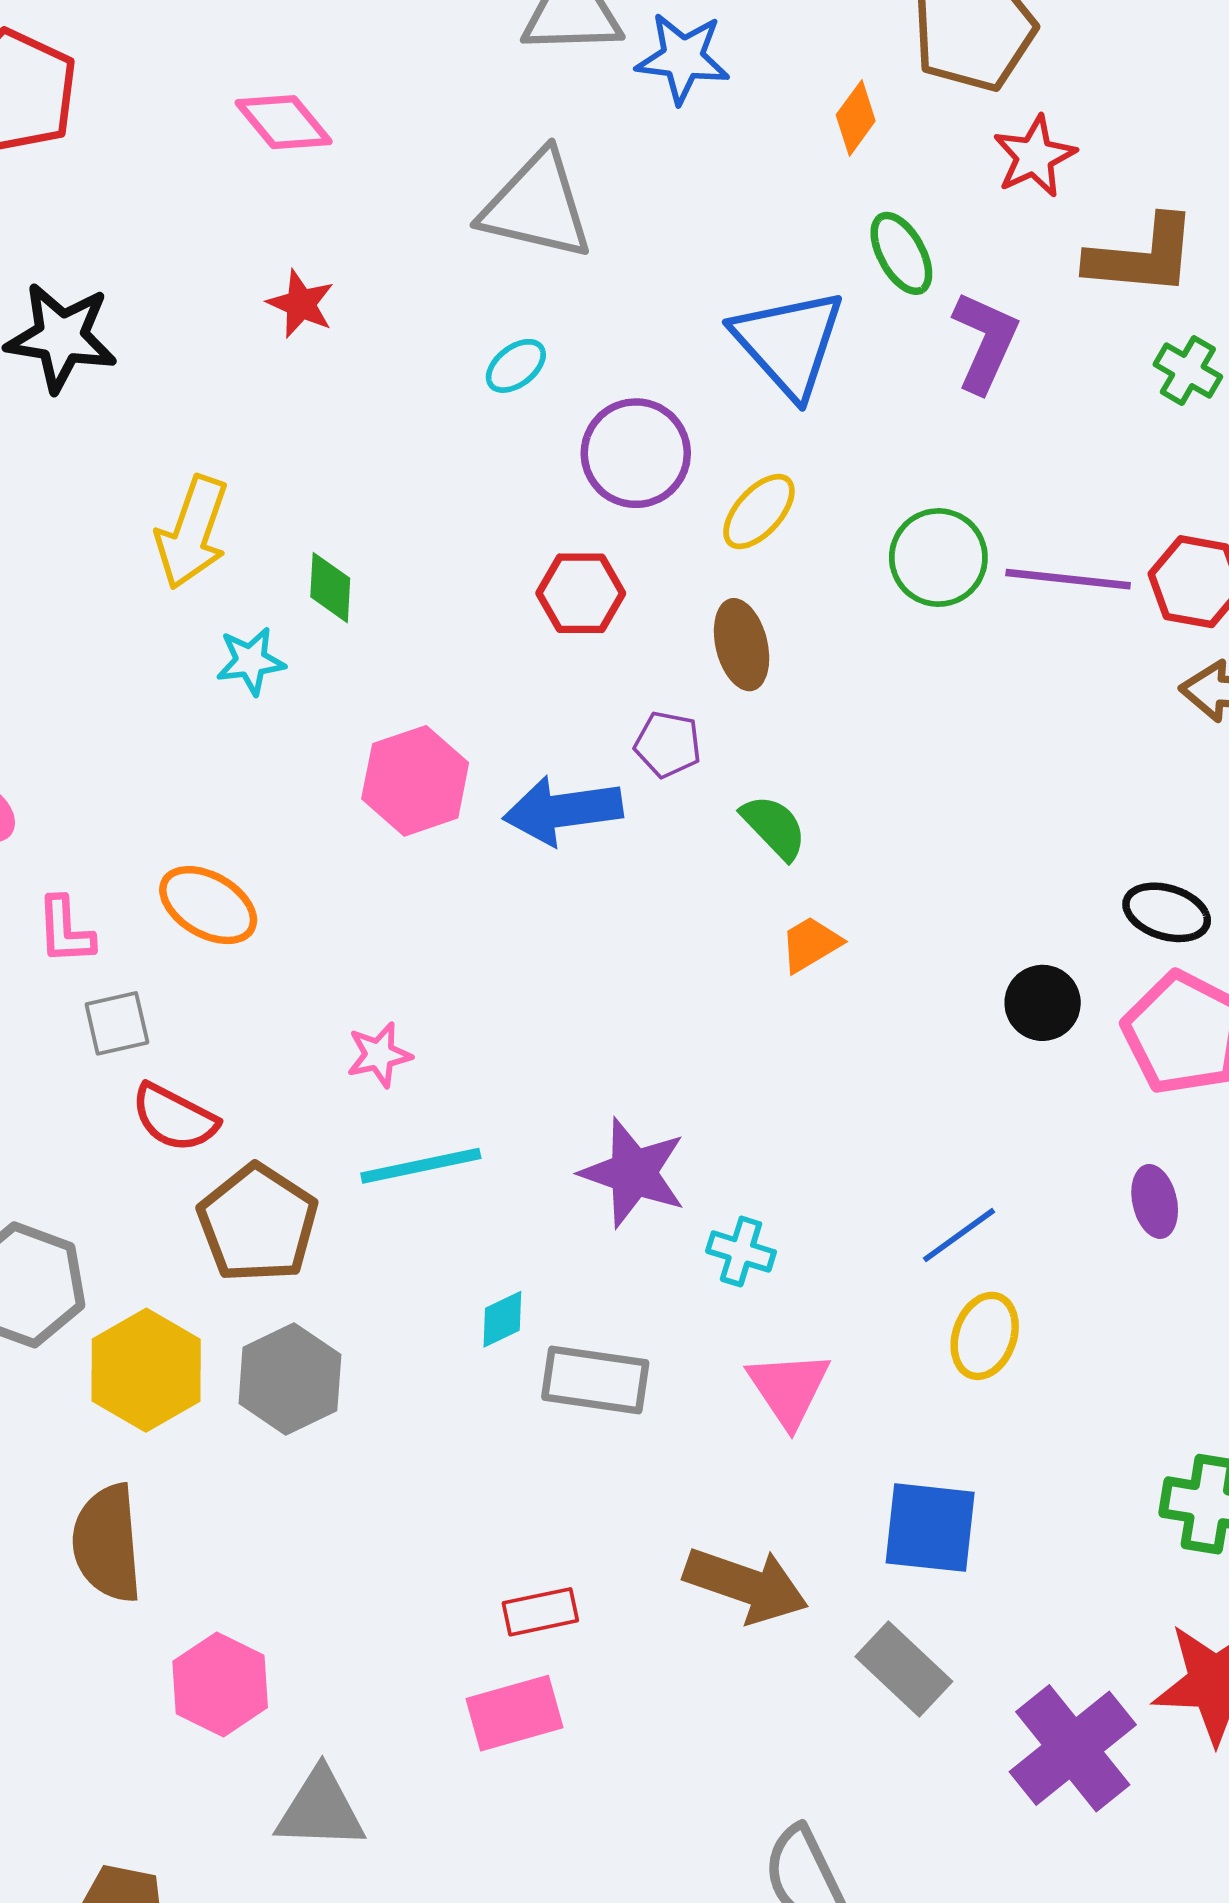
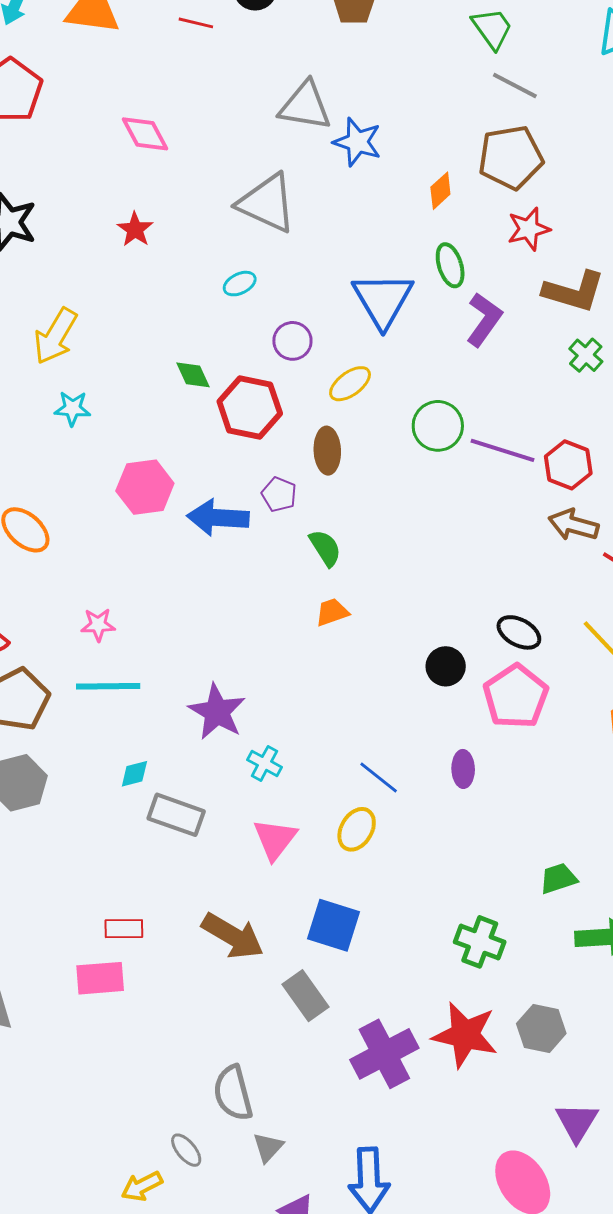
purple circle: (636, 453) -> (292, 341), size x0.7
green diamond: (330, 588) -> (193, 375), moved, turned -39
red hexagon: (581, 593) -> (250, 407), size x1.4
purple ellipse: (1155, 1201) -> (463, 769), moved
blue line: (959, 1235) -> (379, 777), turned 63
yellow ellipse: (985, 1336) -> (357, 829), moved

